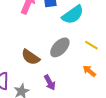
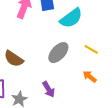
brown semicircle: (31, 57) -> (14, 59), moved

